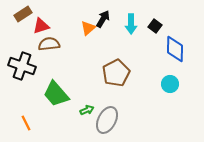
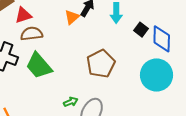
black square: (155, 26) -> (141, 30), moved
cyan circle: (170, 84) -> (157, 75), size x1.8
green trapezoid: (56, 94) -> (39, 66), moved

